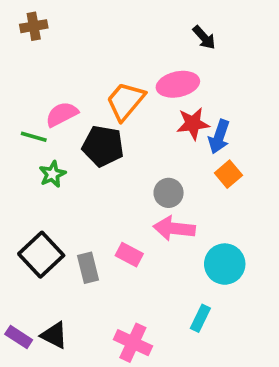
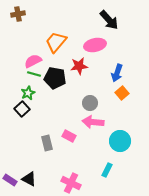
black arrow: (204, 37) -> (109, 20), size x1.5
orange trapezoid: (125, 101) -> (56, 42), moved
red star: (193, 124) -> (79, 66), moved
green line: (34, 137) -> (34, 74), moved
black square: (41, 255) -> (22, 109), moved, size x0.7

